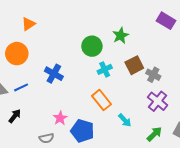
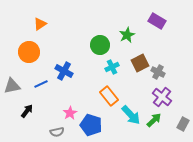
purple rectangle: (166, 21) -> (157, 21), moved
blue line: (21, 87) -> (41, 84), moved
cyan arrow: (125, 120) -> (131, 115), size x1.5
green arrow: (154, 134) -> (154, 120), moved

